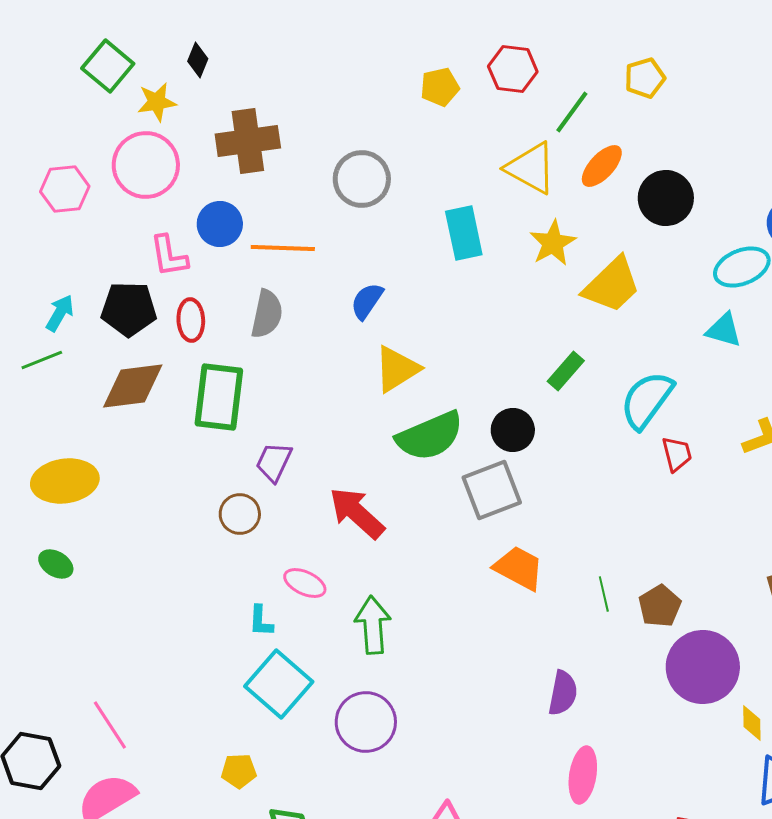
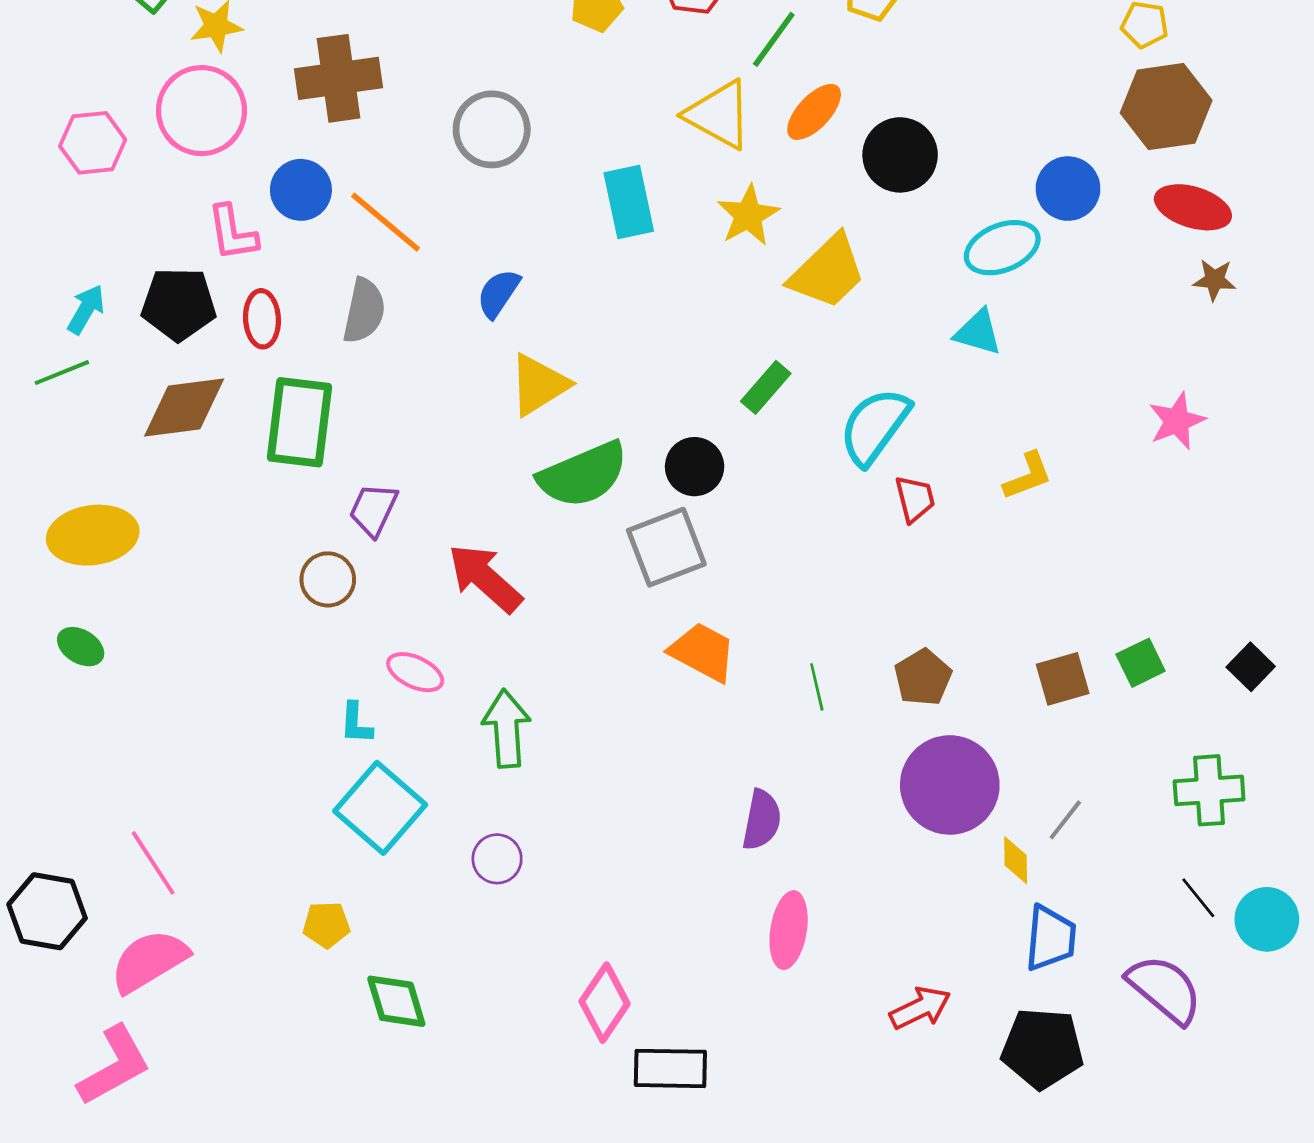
orange line: (283, 248) -> (386, 222), turned 38
brown pentagon: (660, 606) -> (923, 678), moved
purple circle: (366, 722) -> (497, 859), size x0.6

